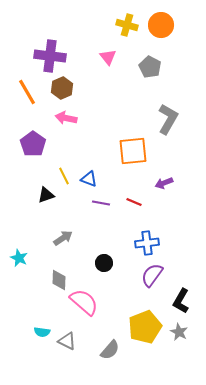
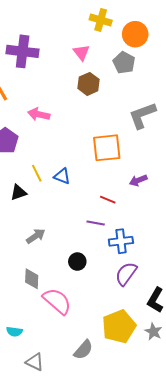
orange circle: (161, 25) -> (135, 34), moved
brown hexagon: (62, 88) -> (88, 84), moved
gray L-shape: (168, 119) -> (142, 115), turned -140
purple line: (101, 203) -> (96, 223), moved
gray triangle: (67, 341) -> (35, 362), moved

